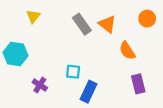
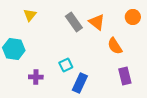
cyan square: (73, 72) -> (66, 65), turned -32
purple cross: (40, 85) -> (36, 77), turned -32

